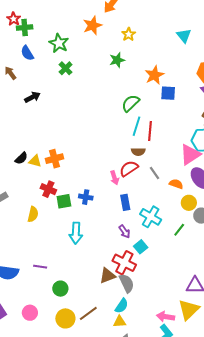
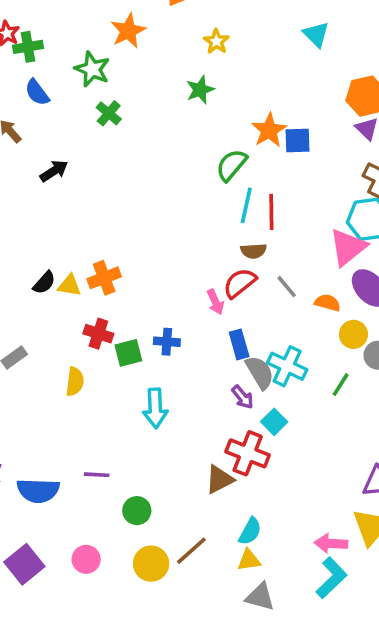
orange star: (92, 25) -> (128, 31), moved
orange star: (154, 75) -> (269, 130), moved
gray semicircle: (127, 283) -> (260, 372), moved

